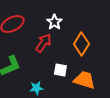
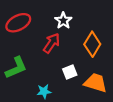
white square: (60, 70) -> (70, 72), turned -32

